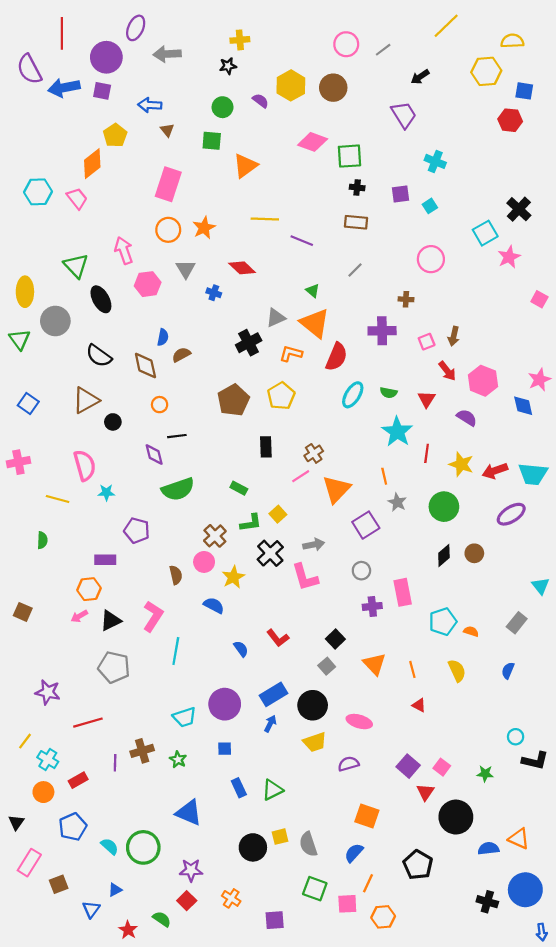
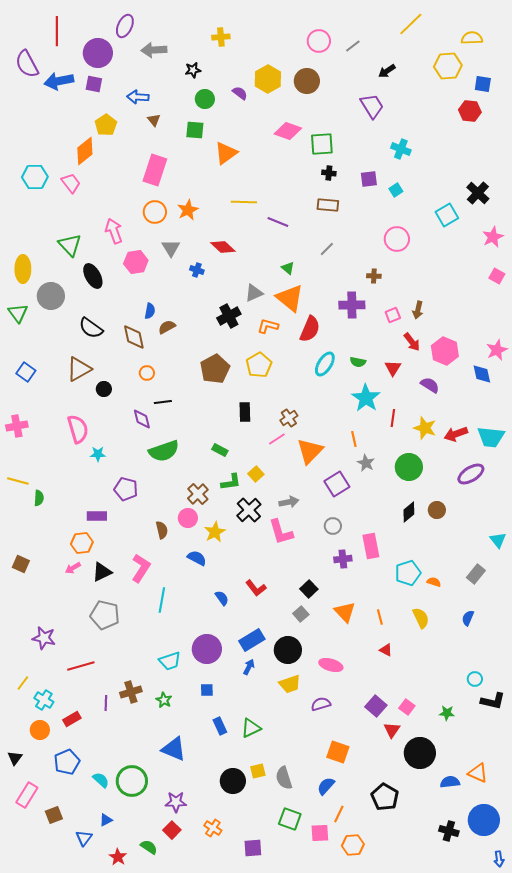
black star: (228, 66) -> (193, 70), moved
pink star: (509, 257) -> (493, 237), moved
yellow line: (58, 499) -> (18, 481), moved

